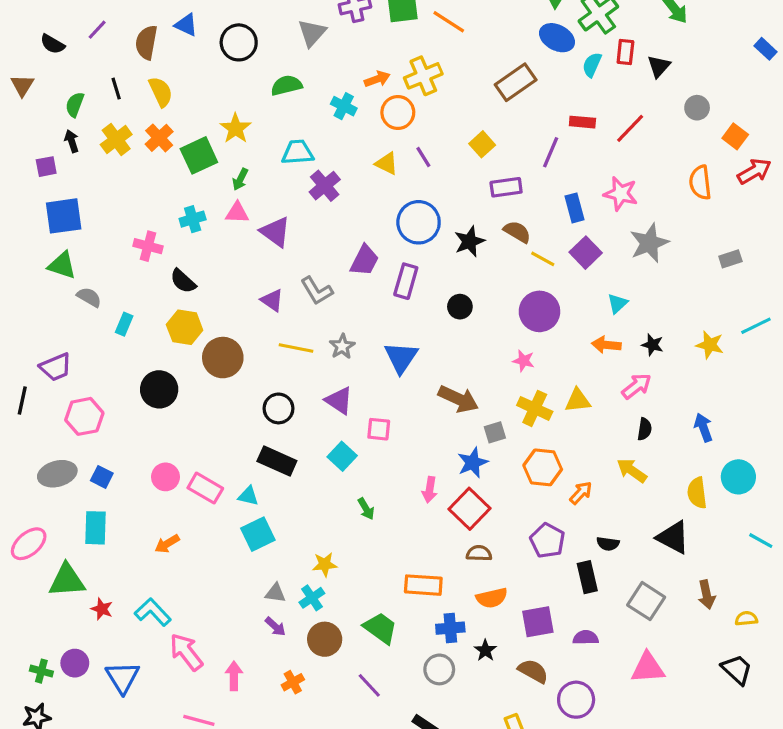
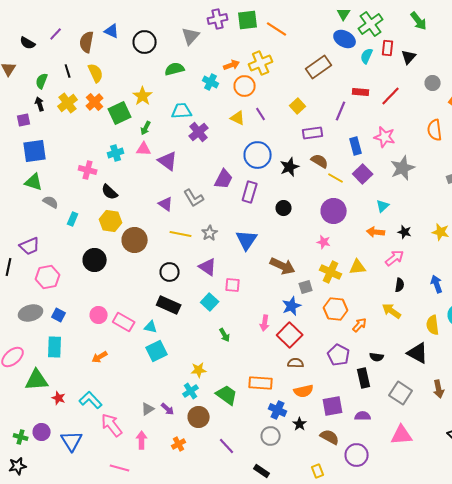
gray triangle: (275, 593) -> (148, 409), moved, turned -40
green trapezoid: (380, 628) -> (227, 395), moved
blue cross: (450, 628) -> (278, 410), turned 30

